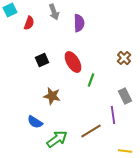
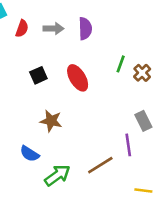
gray arrow: (54, 12) -> (54, 29), moved, turned -70
green line: (91, 80) -> (121, 64), moved

